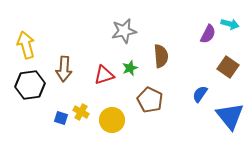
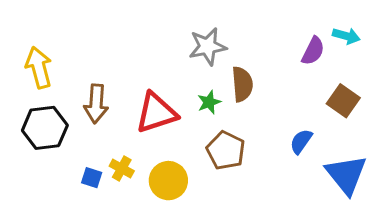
gray star: (124, 31) -> (208, 46), moved
green star: (130, 68) -> (209, 102), moved
red triangle: (104, 75) -> (156, 113), size x1.4

